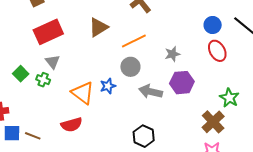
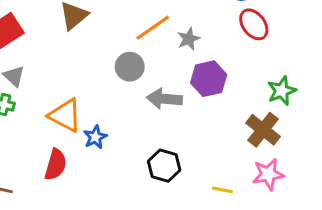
orange line: (134, 41) -> (153, 28), moved
blue star: (108, 86) -> (95, 137), moved
green star: (229, 98) -> (282, 91), turned 30
red semicircle: (72, 125) -> (56, 165), turned -50

